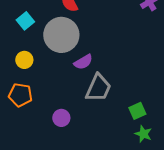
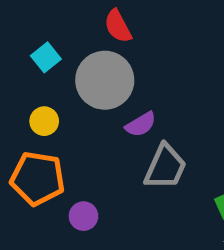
orange pentagon: (20, 95) -> (38, 178), size x1.4
purple circle: (61, 118) -> (83, 216), moved

